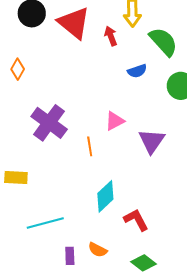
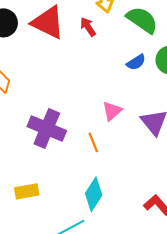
blue semicircle: (137, 71) -> (136, 62), moved
cyan diamond: (105, 196) -> (94, 194), moved

